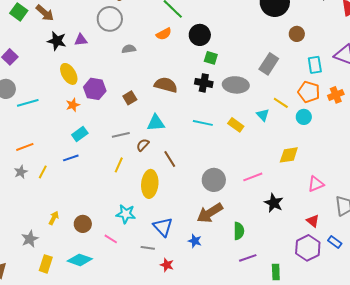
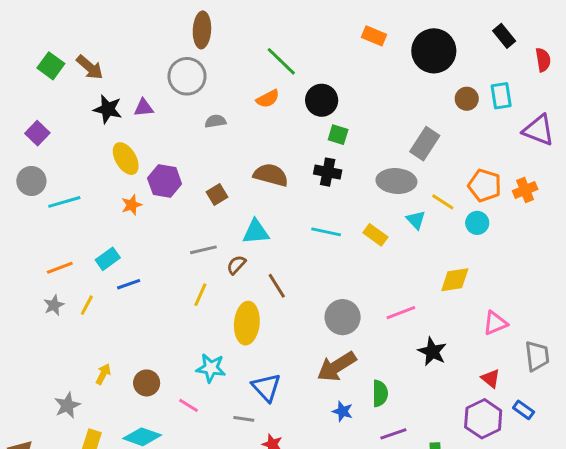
cyan rectangle: (315, 65) -> (501, 96), moved
gray ellipse: (236, 85) -> (396, 181), moved
cyan rectangle: (80, 134) -> (108, 259), moved
blue star: (195, 241) -> (343, 411), moved

